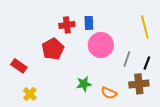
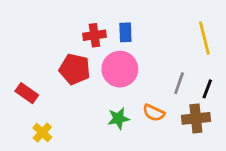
pink circle: (101, 45) -> (120, 69), moved
red pentagon: (53, 49) -> (75, 69), turned -30
orange semicircle: (109, 93) -> (154, 113), moved

